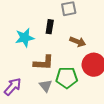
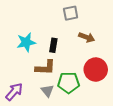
black rectangle: (50, 27) -> (53, 45), moved
brown arrow: (78, 42) -> (87, 37), moved

